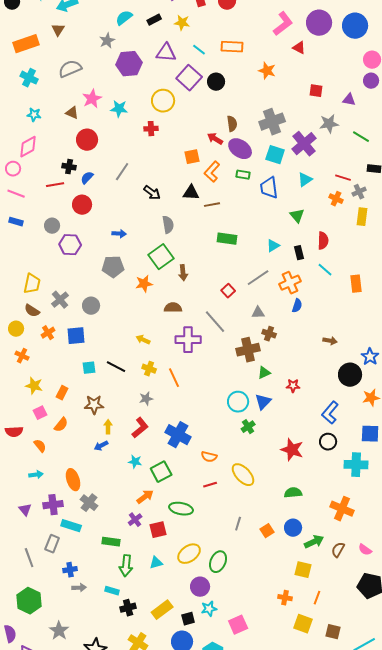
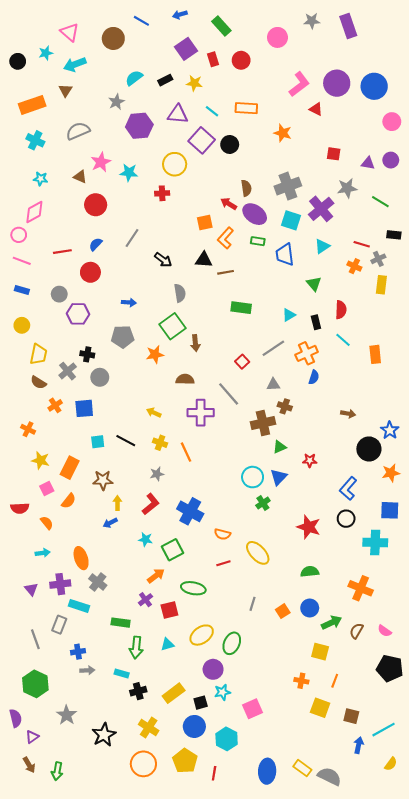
purple circle: (371, 81) -> (391, 160), moved
black cross: (69, 167) -> (87, 354), moved
yellow circle: (16, 329) -> (22, 325), moved
orange rectangle: (62, 393) -> (70, 468), size x1.5

